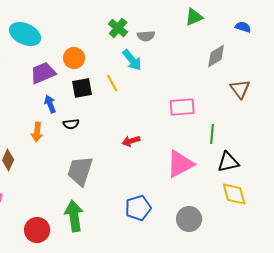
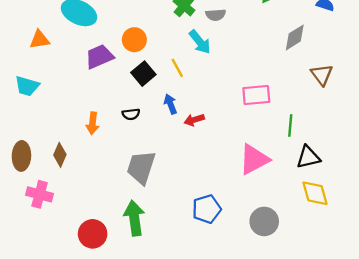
black square: (82, 88) -> (143, 74), turned -30
blue arrow: (50, 104) -> (170, 104), moved
red arrow: (131, 141) -> (194, 120), moved

